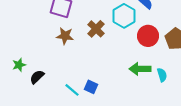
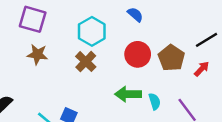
cyan hexagon: (124, 16) -> (92, 31), moved
brown cross: (96, 29) -> (86, 62), moved

